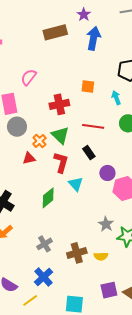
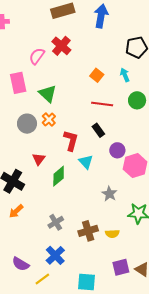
orange square: (88, 86) -> (97, 75), moved, turned 32
red cross: (59, 104) -> (61, 46), moved, turned -36
gray circle: (17, 127) -> (27, 124), moved
green triangle: (60, 135) -> (48, 94), moved
red triangle: (29, 158) -> (39, 159), moved, turned -40
gray star: (106, 224) -> (109, 194), moved

